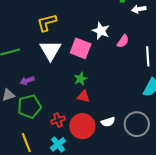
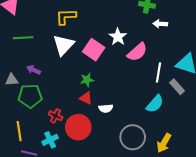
pink semicircle: (123, 41) -> (137, 52), size x1.5
purple arrow: (27, 81) -> (34, 70), turned 32
red cross: (58, 120) -> (56, 116), turned 32
white semicircle: (108, 122) -> (106, 108), moved

